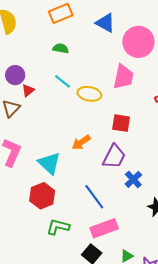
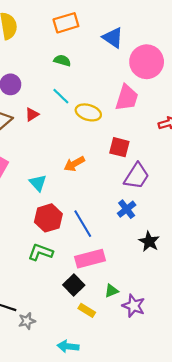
red triangle: (28, 90) -> (32, 114), moved
purple trapezoid: (114, 157) -> (137, 176), moved
cyan triangle: (49, 163) -> (38, 183), size x0.7
red hexagon: (42, 196) -> (48, 218), moved

